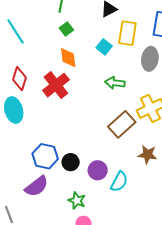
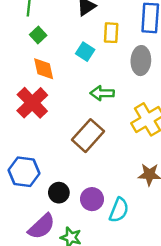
yellow rectangle: (127, 33) -> (111, 33), size x0.7
brown rectangle: (122, 124) -> (88, 136), moved
blue hexagon: (45, 156) -> (24, 172), moved
purple semicircle: (37, 186) -> (42, 226), moved

